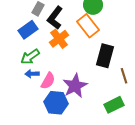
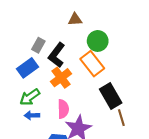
black rectangle: (105, 56) -> (111, 96), turned -45
brown line: (124, 76) -> (121, 118), moved
pink semicircle: (48, 81) -> (63, 109), moved, turned -30

